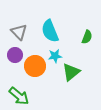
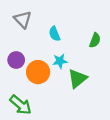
cyan semicircle: (50, 31) -> (54, 34), size x0.6
gray triangle: (19, 32) -> (23, 20), moved

